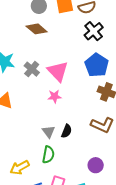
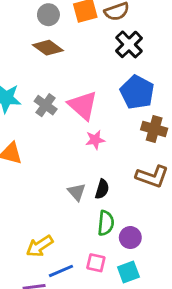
pink star: (55, 96) -> (95, 140), moved
green semicircle: (48, 155) -> (106, 223), moved
purple circle: (96, 165) -> (130, 238), moved

